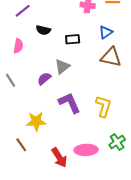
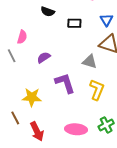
blue triangle: (106, 32) -> (106, 20), turned -32
pink semicircle: (18, 46) -> (22, 37), moved
gray triangle: (62, 66) -> (90, 62), moved, turned 49
red arrow: (59, 157) -> (37, 131), moved

